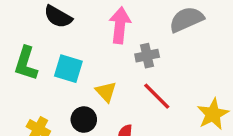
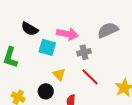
pink arrow: (120, 25) -> (67, 34), turned 95
cyan square: (68, 69) -> (47, 47), moved

